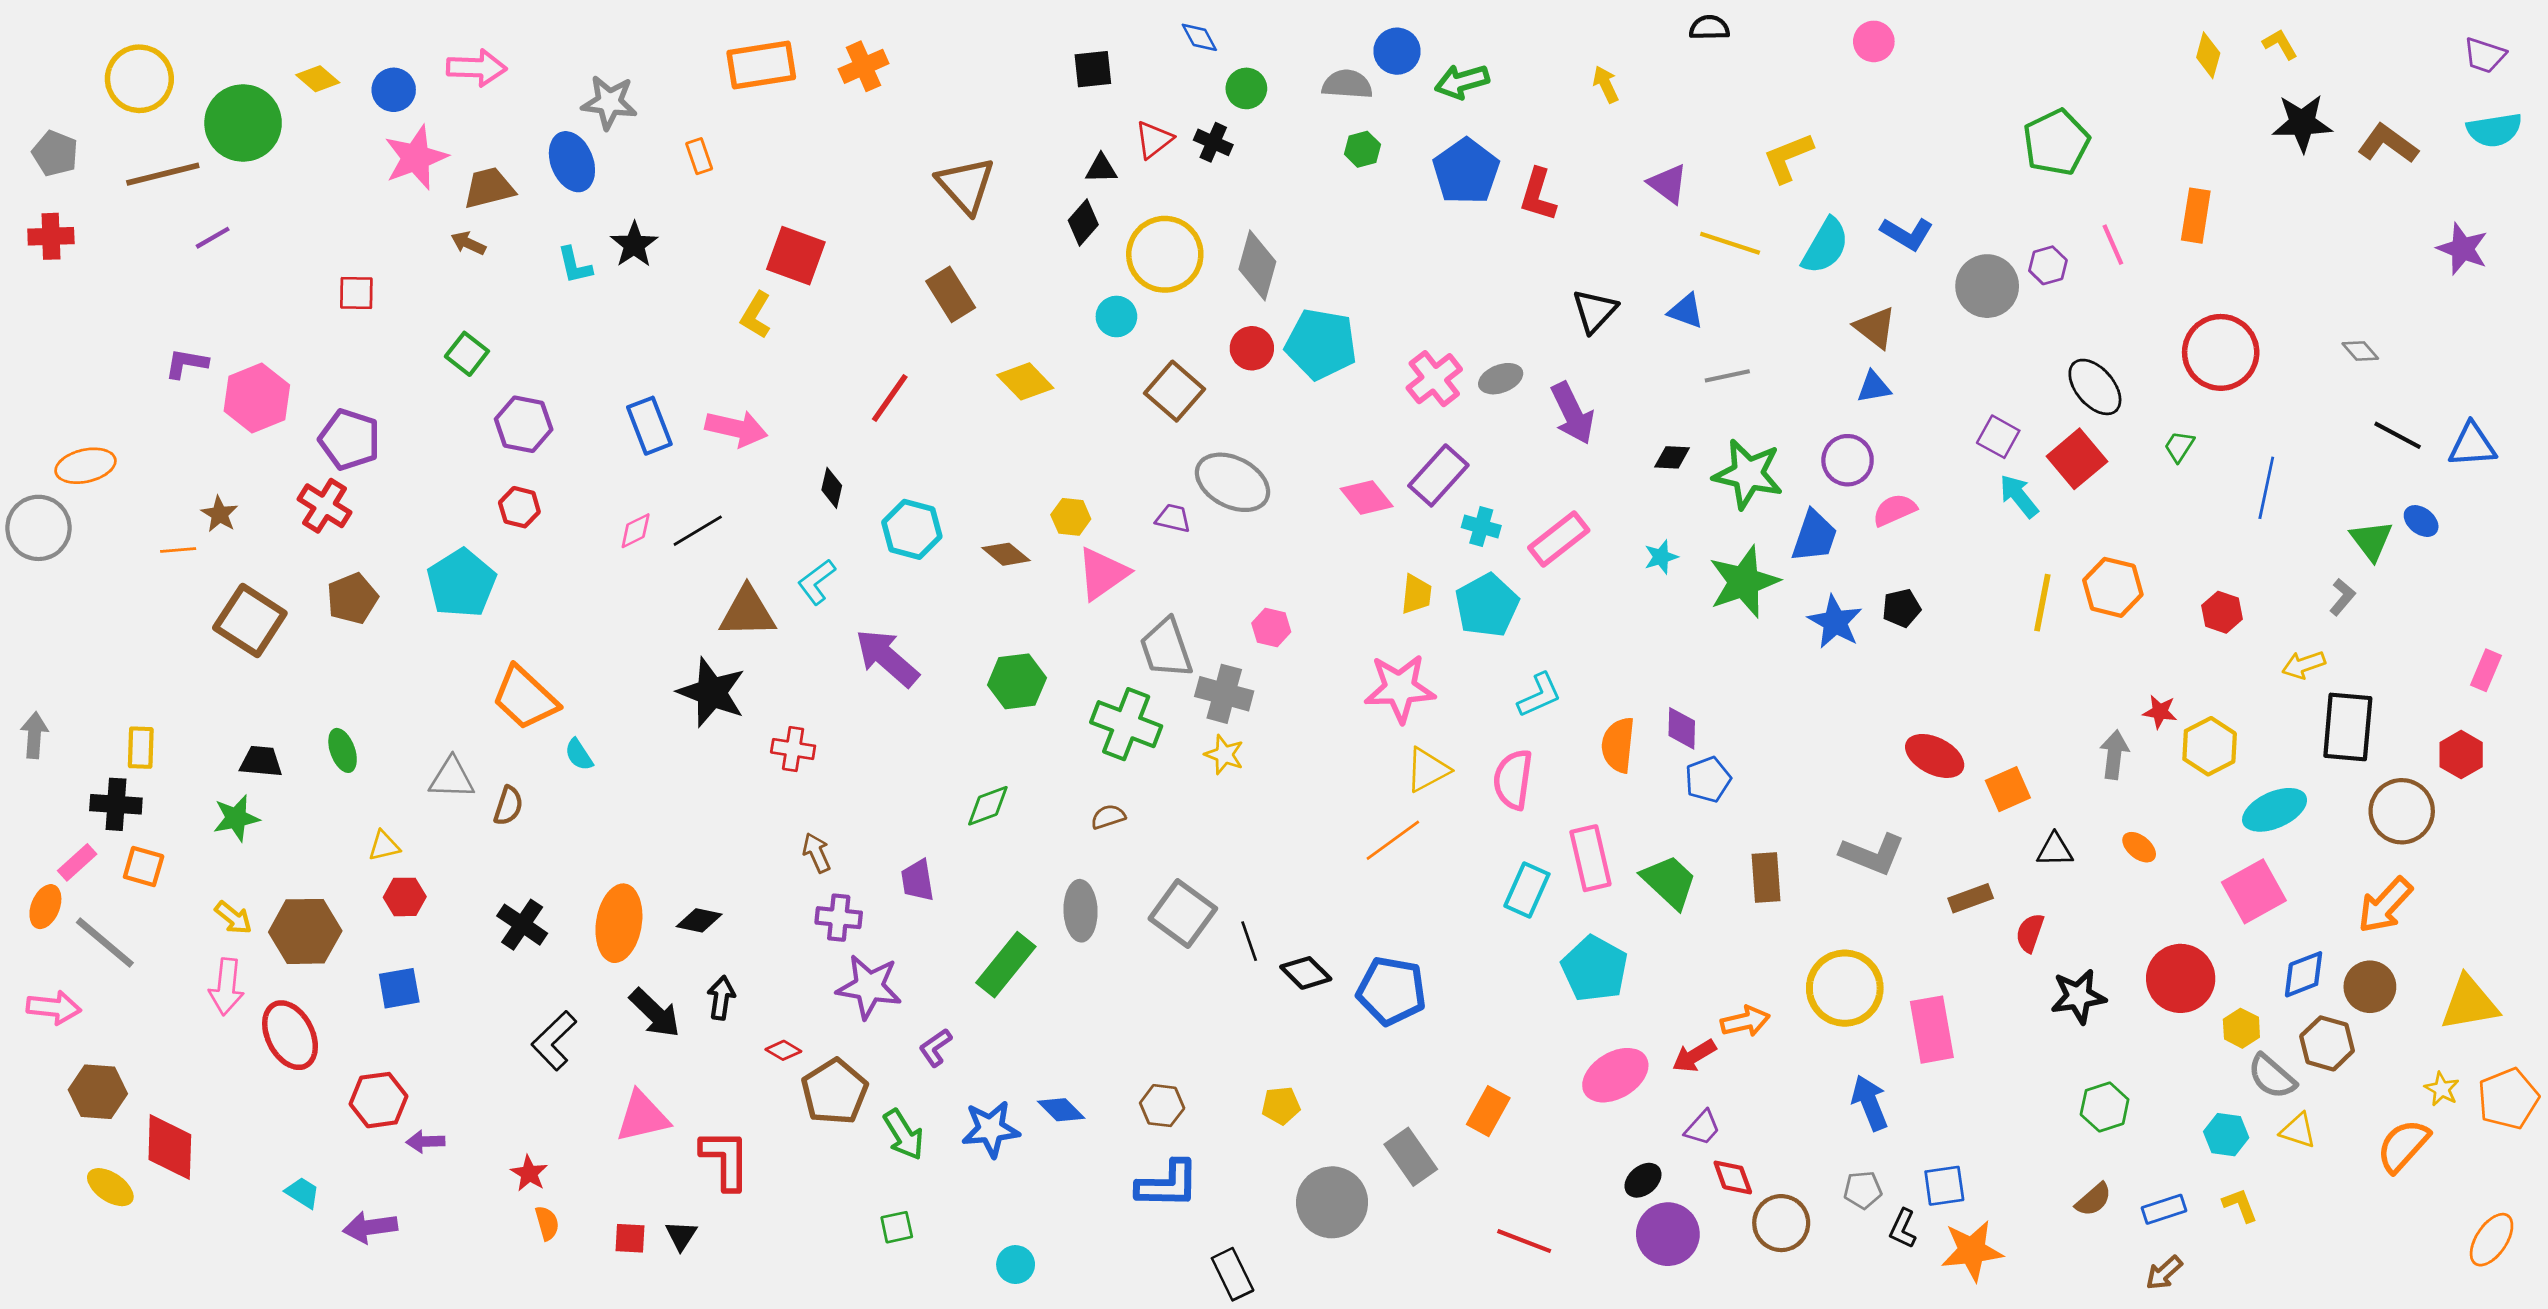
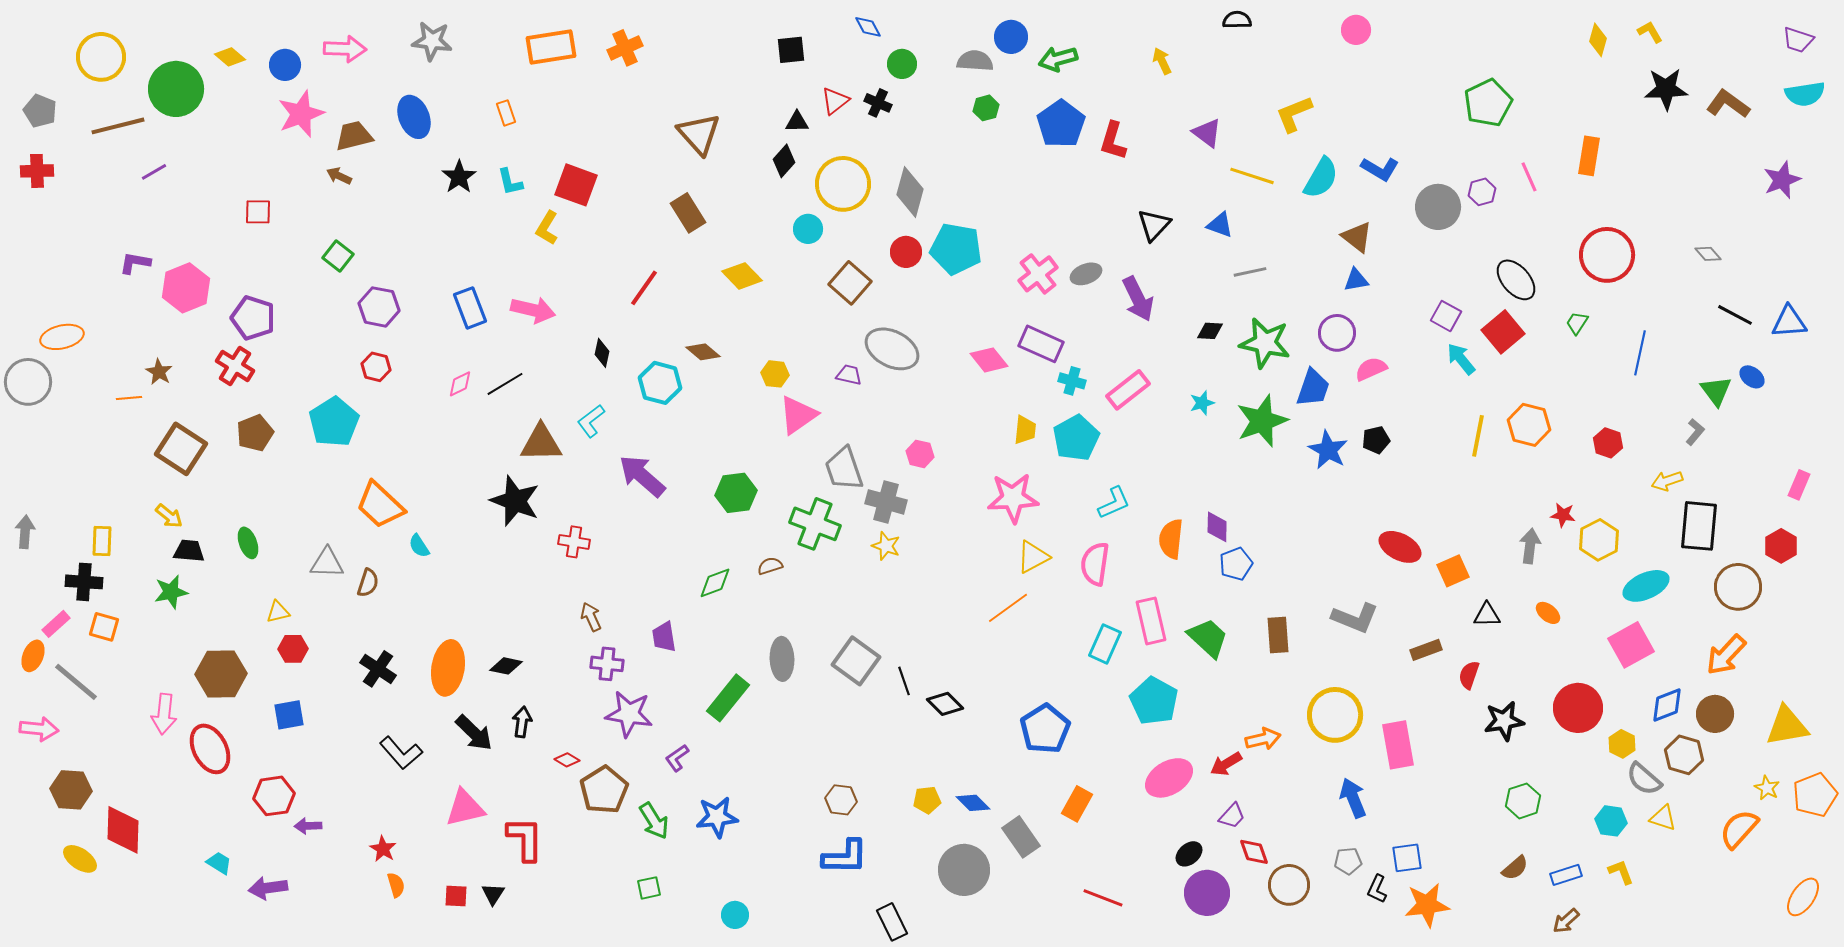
gray star: (609, 102) -> (432, 41), moved
purple star: (2463, 249) -> (1782, 180), turned 30
cyan L-shape: (575, 265) -> (510, 182), moved
purple rectangle: (1438, 475) -> (1041, 344), turned 72
brown diamond: (1006, 554) -> (703, 352), moved
brown semicircle: (1108, 817) -> (770, 566), moved
yellow arrow: (233, 918) -> (169, 516), moved
blue pentagon: (1391, 991) -> (1045, 729), moved, turned 30
black L-shape: (554, 1041) -> (401, 753), turned -87
blue diamond: (1061, 1110) -> (973, 803), moved

